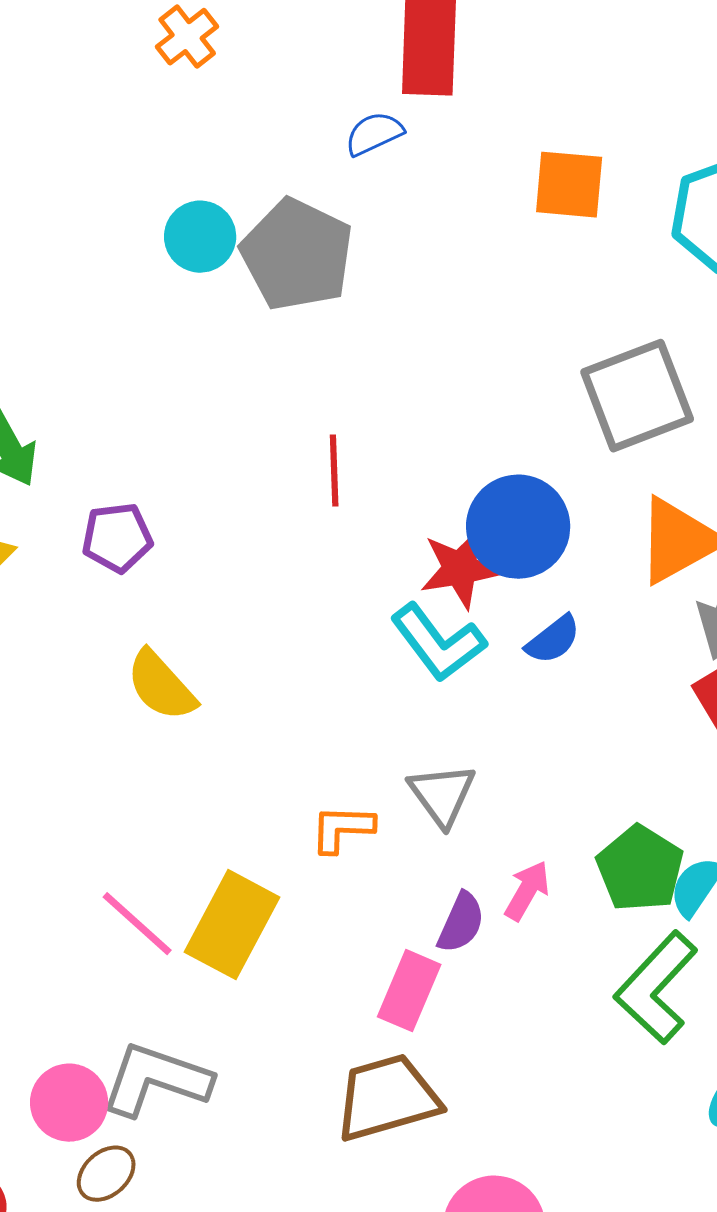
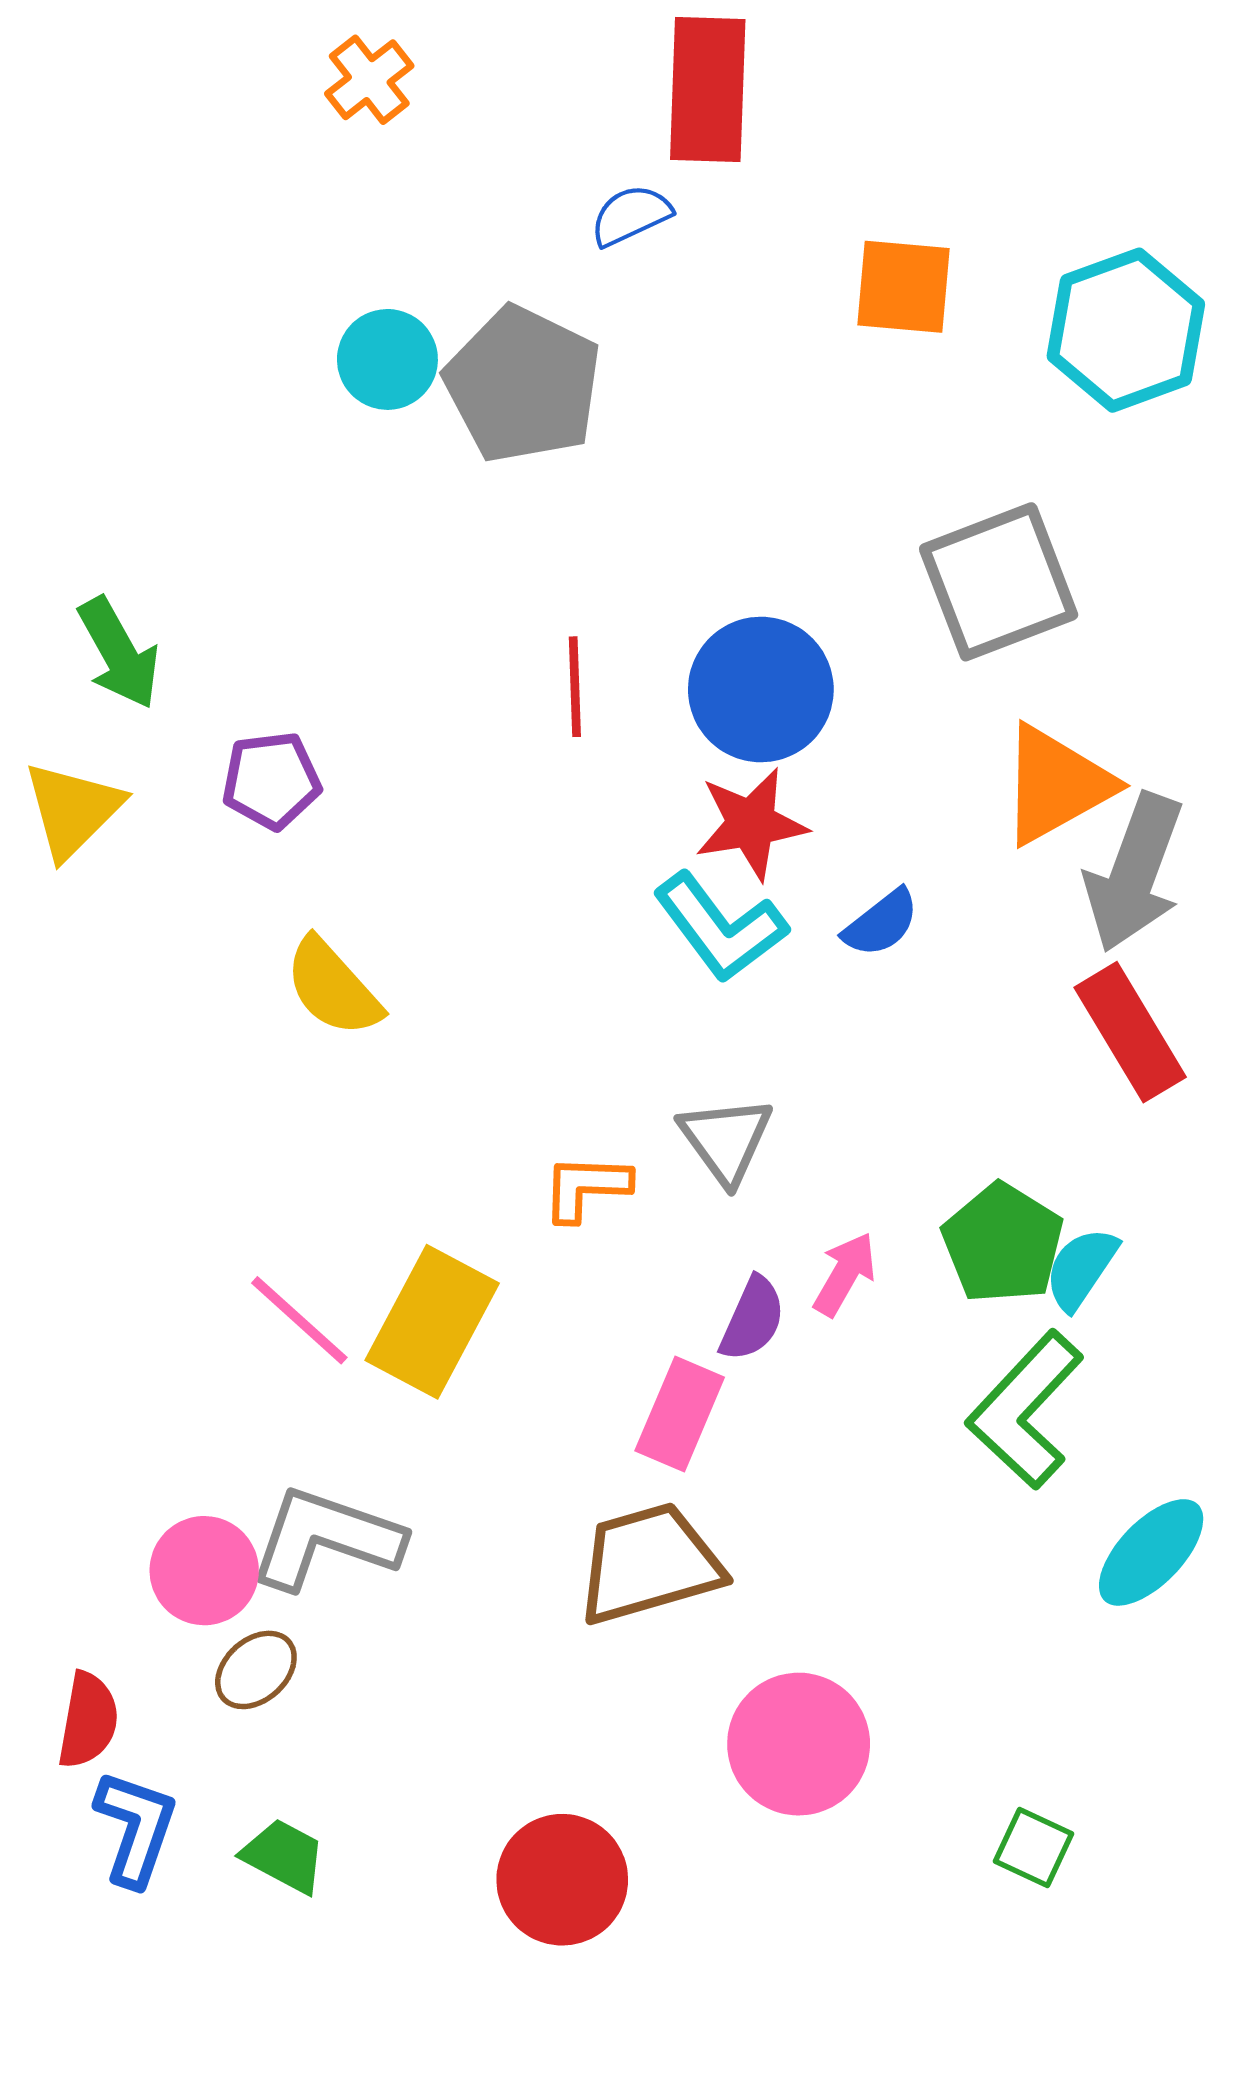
blue circle: (518, 527) -> (761, 690), moved

